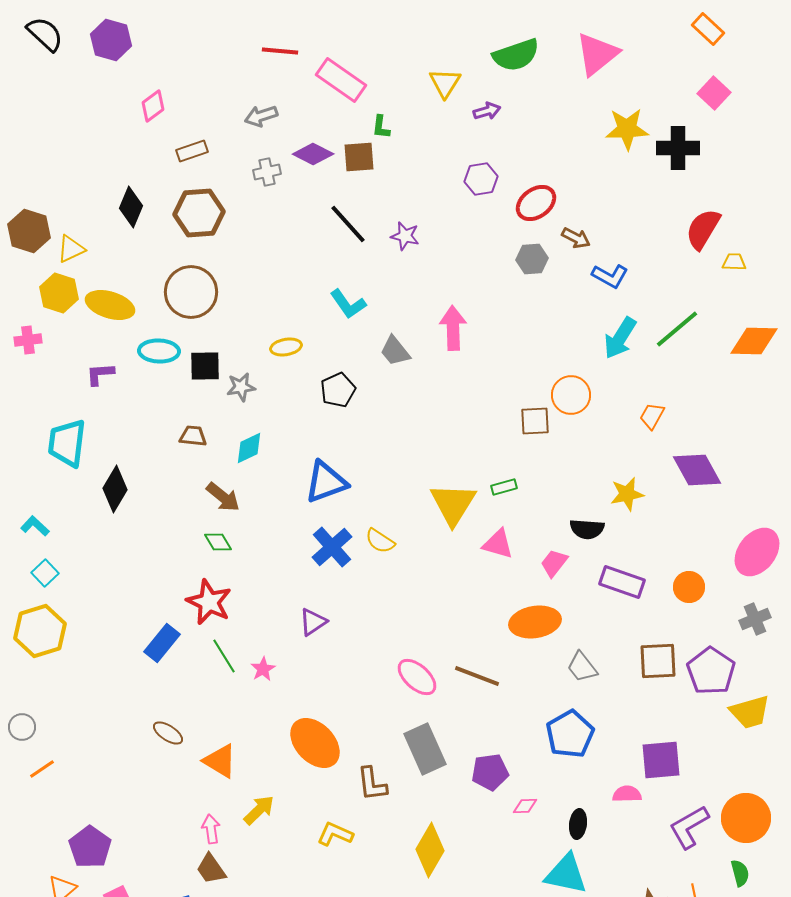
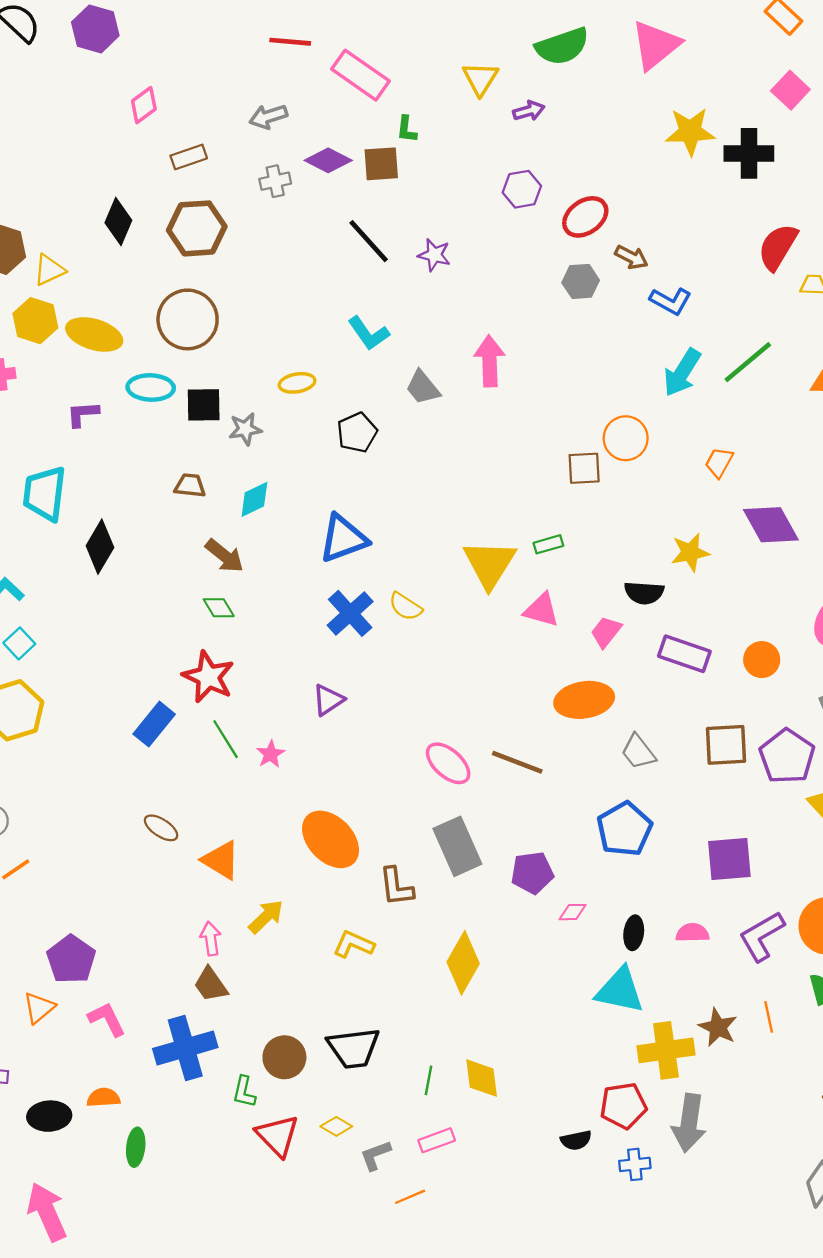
pink semicircle: (627, 794) -> (692, 933), moved

